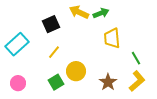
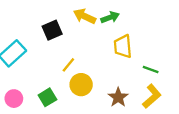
yellow line: (54, 52) -> (68, 65), moved
green line: (136, 58) -> (151, 70), turned -40
green square: (56, 82) -> (47, 97), moved

